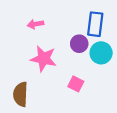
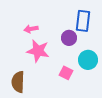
pink arrow: (35, 24) -> (31, 29), moved
cyan circle: (101, 53) -> (88, 60), moved

